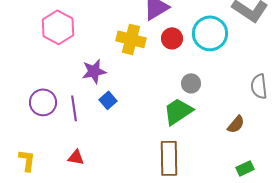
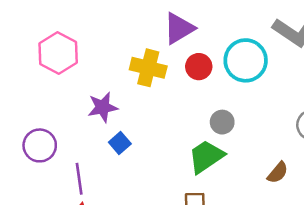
purple line: (74, 108) -> (79, 179), moved

